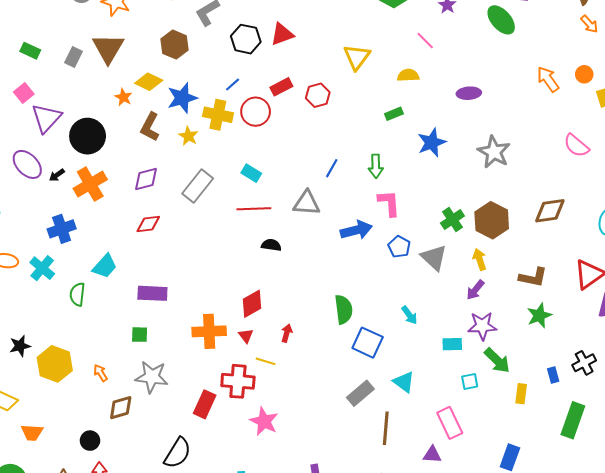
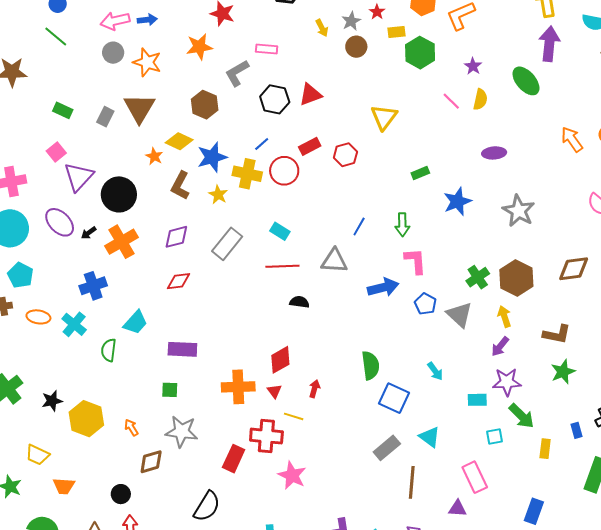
yellow semicircle: (408, 75) -> (480, 99), moved, turned 105

